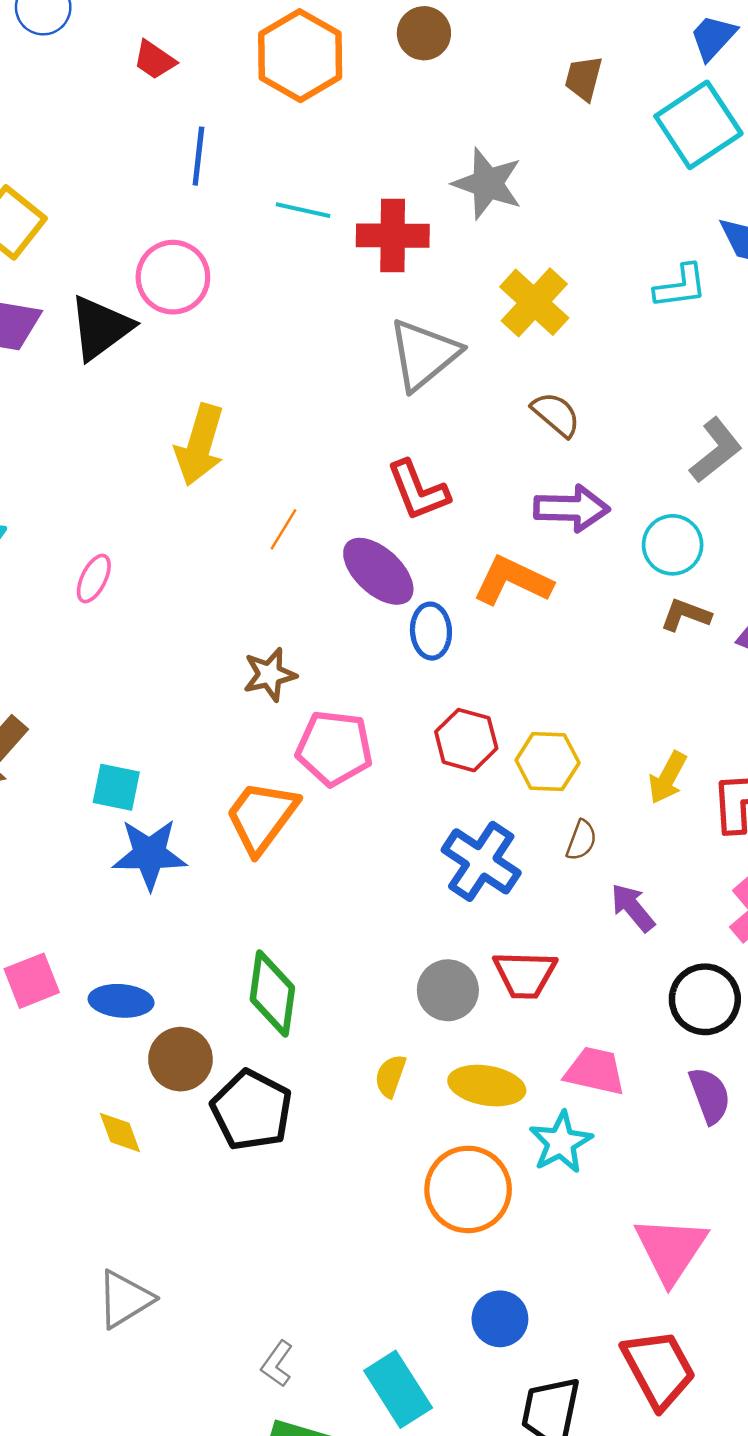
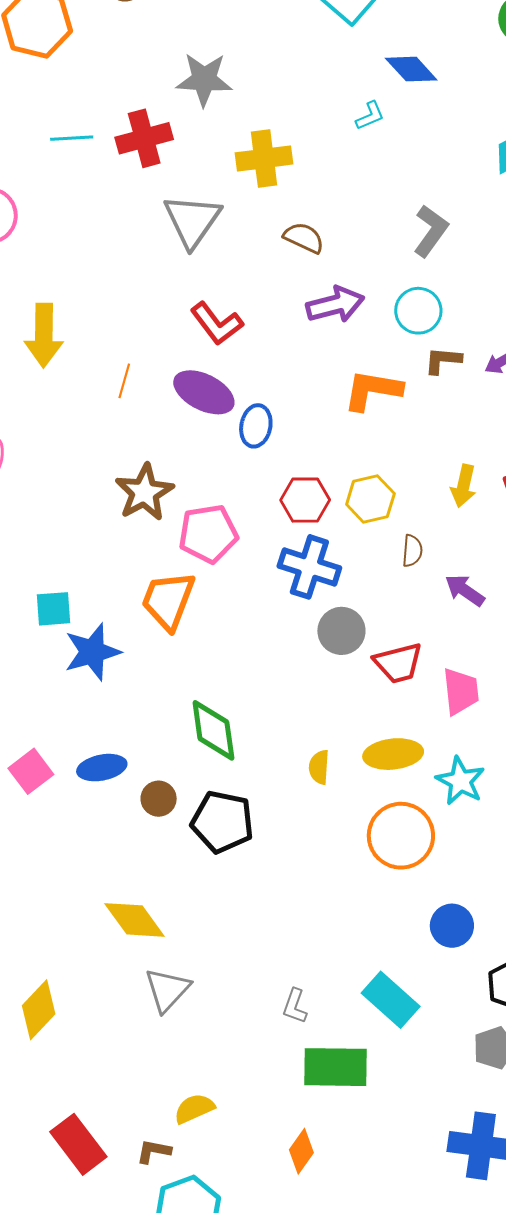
cyan L-shape: (681, 286) -> (370, 116), size x0.7
yellow cross: (534, 302) -> (264, 158), turned -34
orange L-shape: (512, 581) -> (373, 390), moved
blue ellipse: (431, 631) -> (256, 426), turned 30
brown star: (270, 675) -> (144, 492), size x1.4
blue cross: (481, 861) -> (309, 567), moved
gray circle: (448, 990) -> (341, 631), moved
brown circle: (180, 1059) -> (159, 799), size x0.7
pink trapezoid: (595, 1071) -> (461, 691), moved, turned 87
yellow diamond: (120, 1133) -> (134, 920), moved, size x1.6

